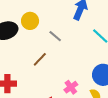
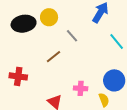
pink cross: (71, 87) -> (81, 88), turned 32

